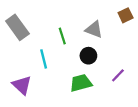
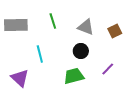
brown square: (126, 15) -> (115, 31), moved
gray rectangle: (17, 27) -> (16, 25), turned -55
green line: (62, 36) -> (53, 21), moved

